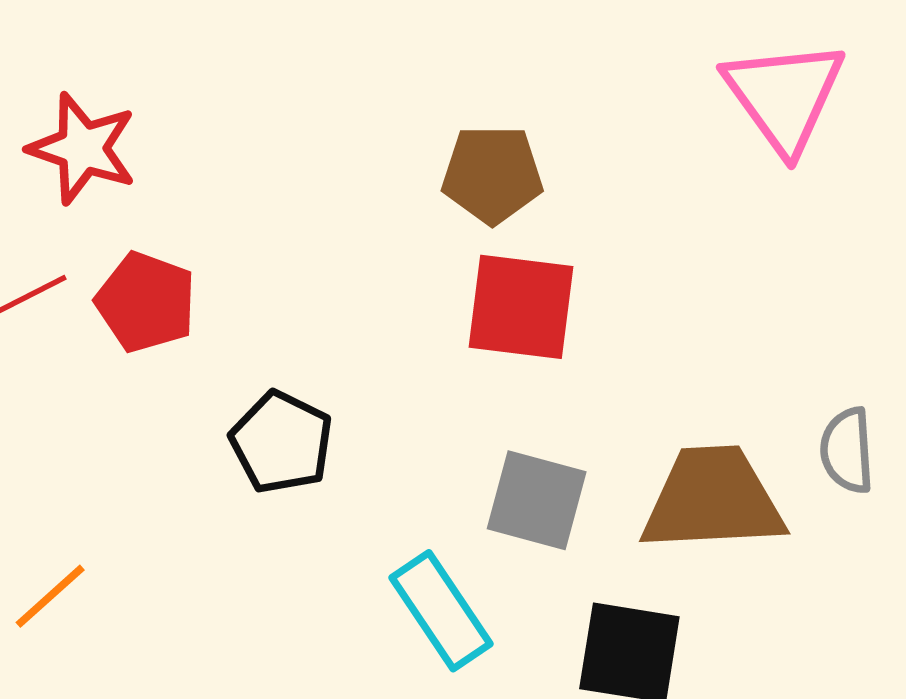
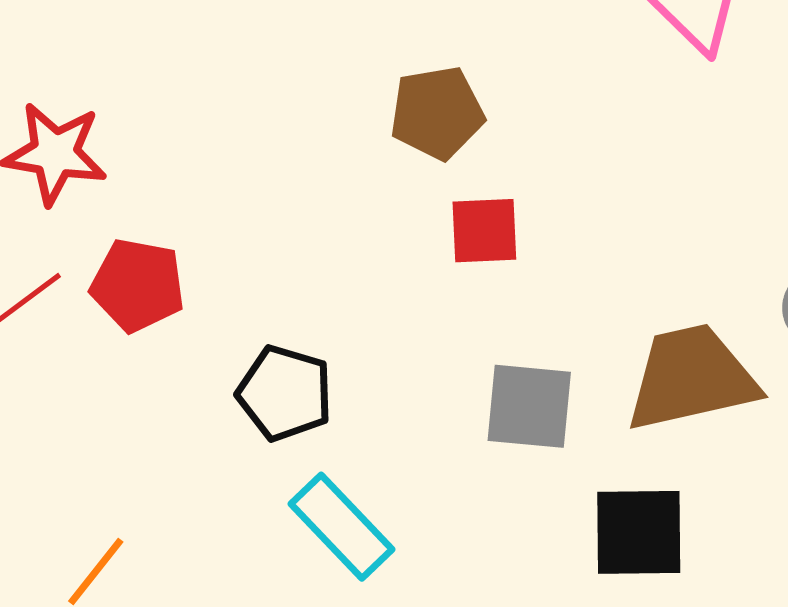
red square: (521, 307) -> (484, 231), size x0.7
cyan rectangle: (441, 611) -> (342, 527), moved

